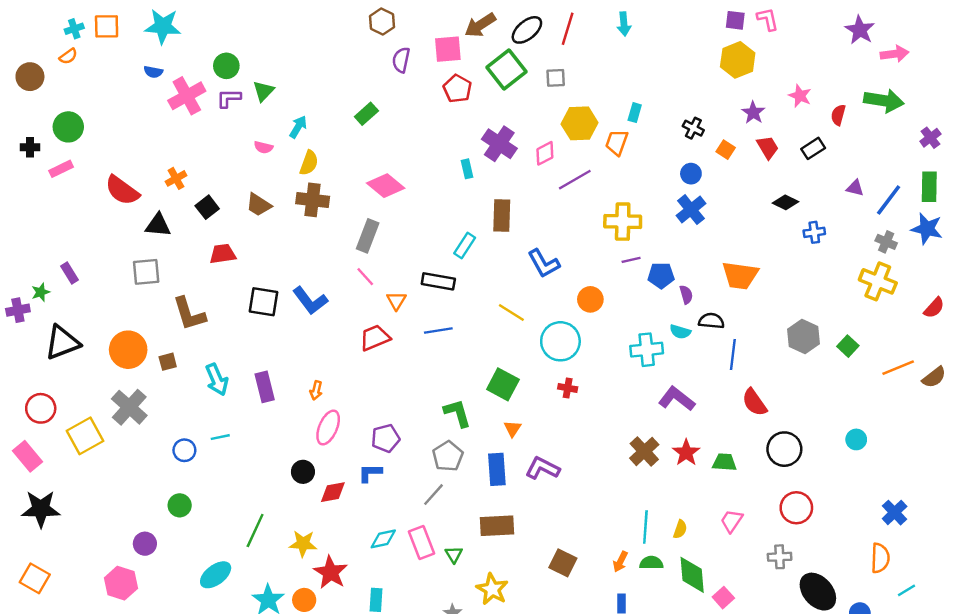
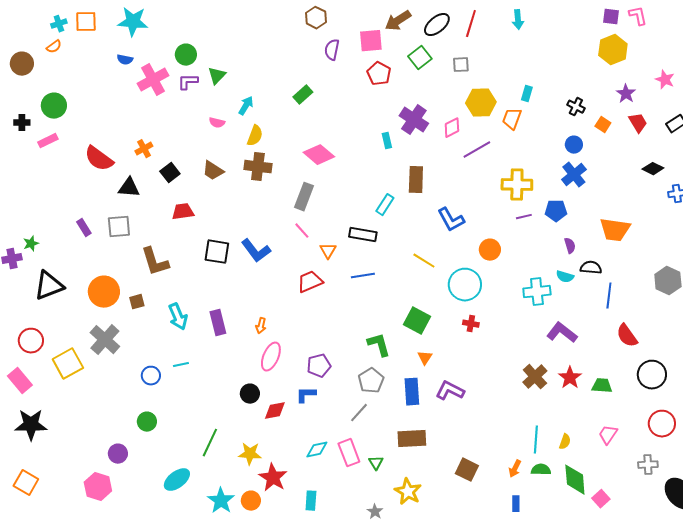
green square: (507, 69) -> (420, 58), size x0.7
purple rectangle: (69, 273) -> (84, 228), moved
blue pentagon: (661, 275) -> (556, 211), moved

